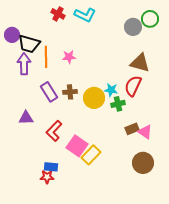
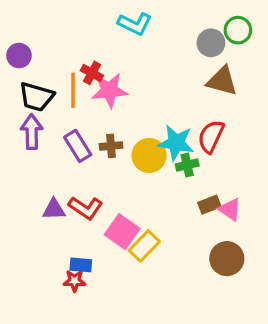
red cross: (58, 14) -> (92, 73), moved
black trapezoid: (29, 44) -> (36, 97), moved
pink star: (69, 57) -> (109, 90), size x1.6
brown triangle: (140, 63) -> (222, 81), moved
purple arrow: (24, 64) -> (32, 132), moved
cyan star: (111, 90) -> (176, 143), size x1.6
purple triangle: (26, 118) -> (54, 209), moved
red L-shape: (54, 131) -> (86, 208), turned -100

